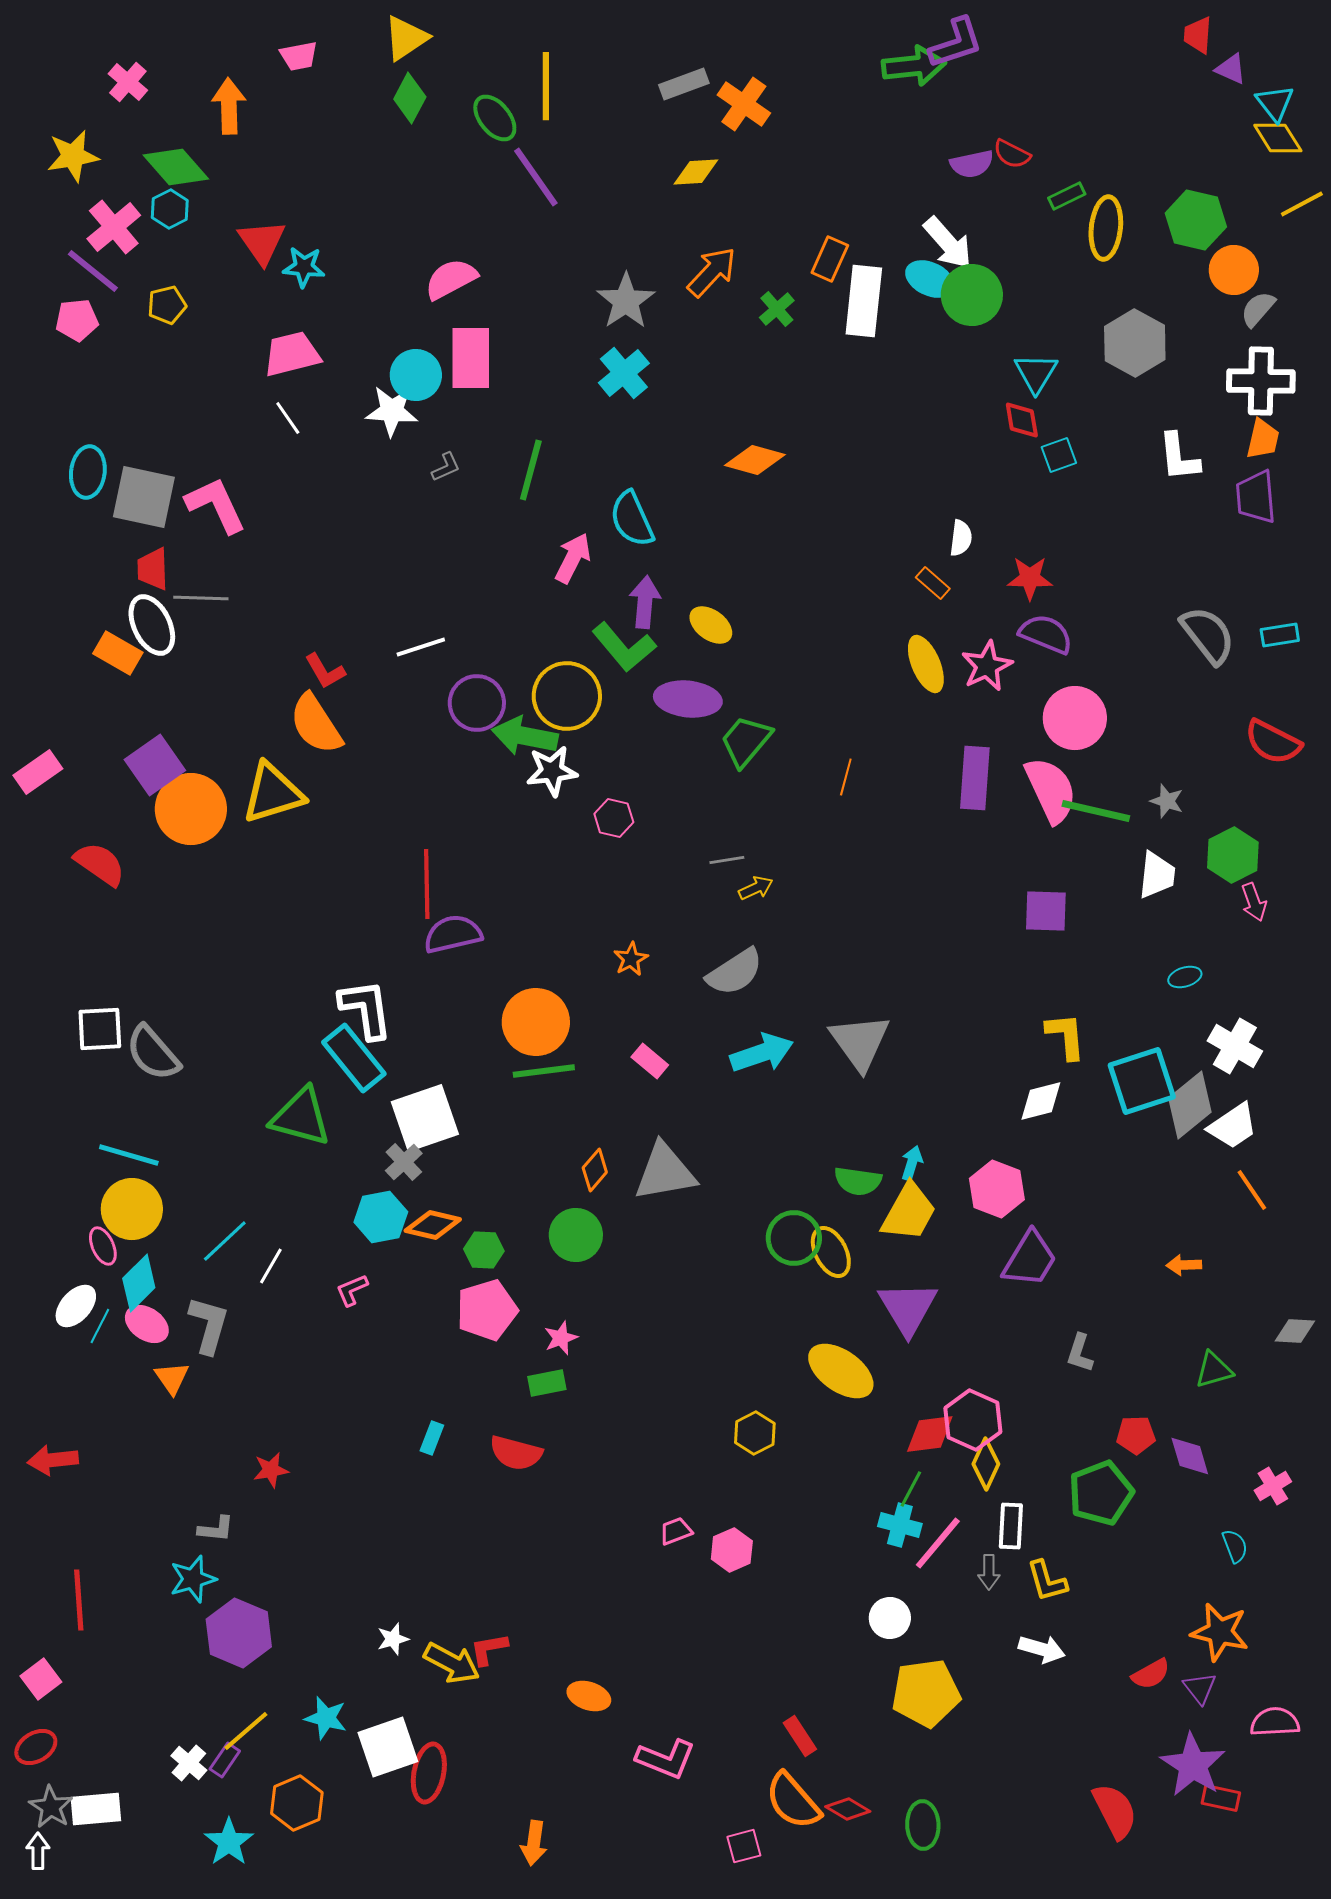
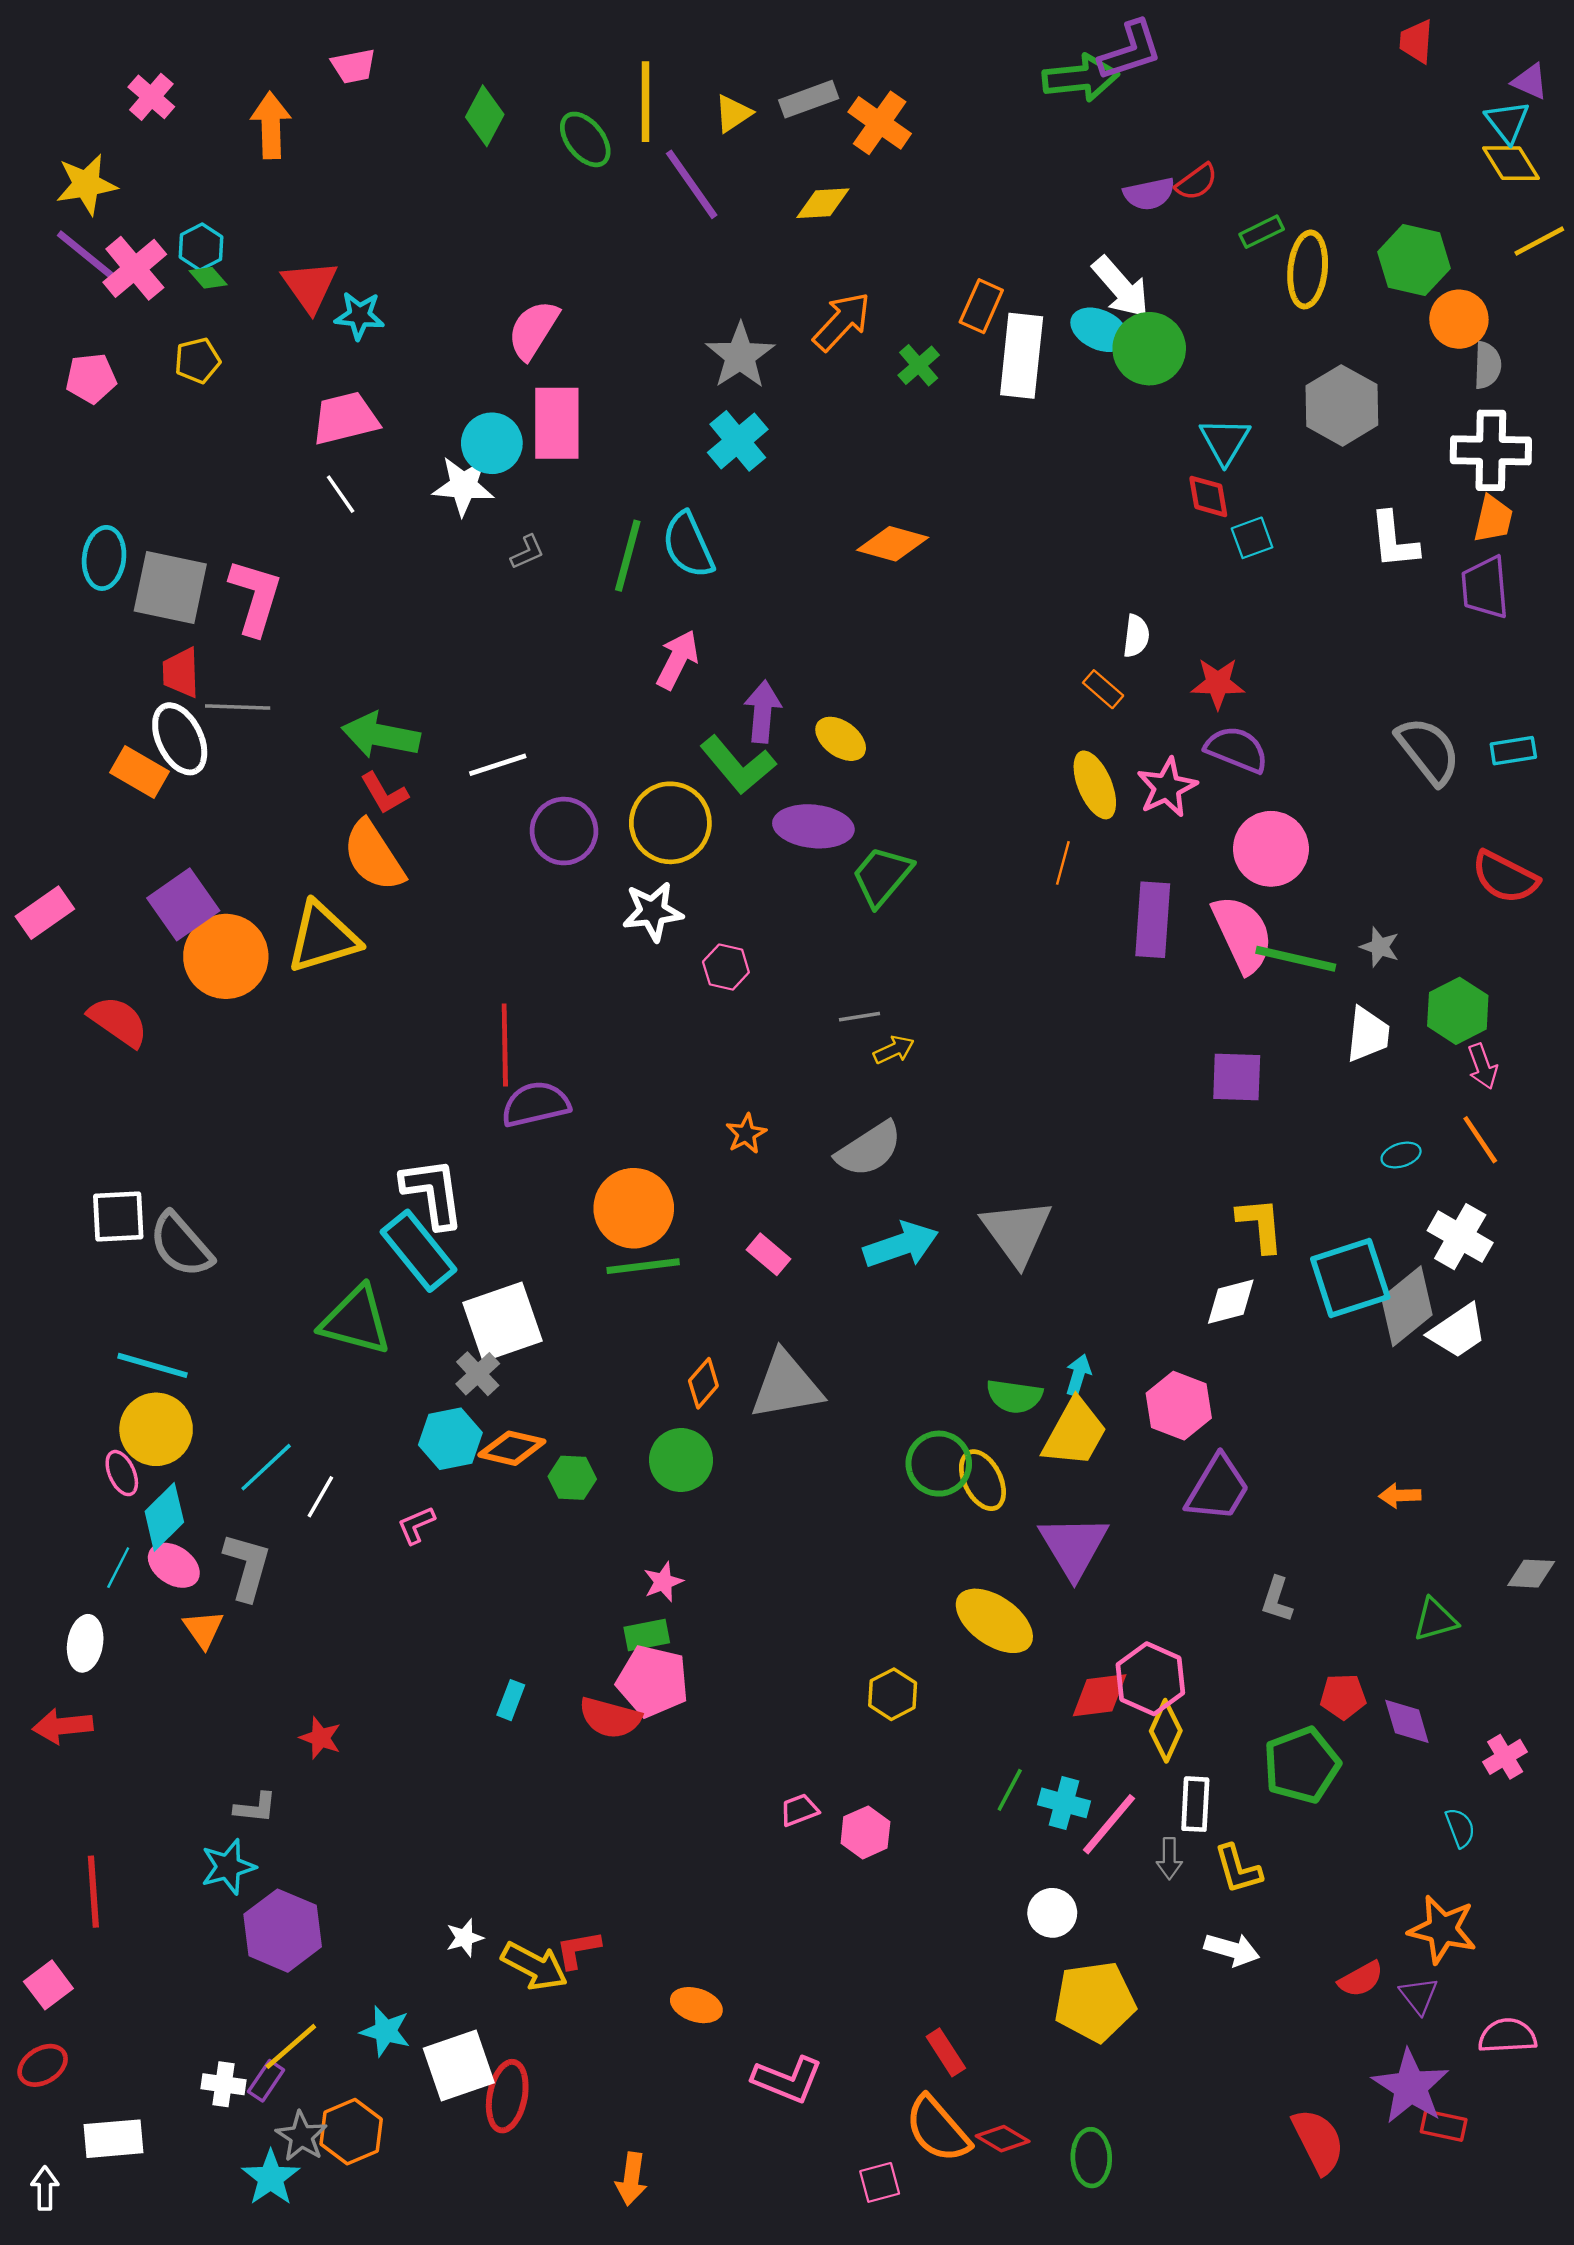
yellow triangle: (406, 38) -> (733, 113), moved, size x0.7
purple triangle: (1231, 69) -> (1530, 81), moved
red semicircle: (1012, 154) -> (1196, 182), turned -63
green diamond: (176, 167) -> (208, 278), moved, size x0.5
purple line: (536, 177) -> (692, 184), moved
purple line: (93, 271) -> (86, 255), moved
pink semicircle: (451, 279) -> (533, 330), turned -30
gray semicircle: (1258, 309) -> (1487, 365), turned 141
pink L-shape: (216, 505) -> (255, 597), turned 42
cyan semicircle: (632, 519) -> (688, 545), moved
green arrow: (525, 736) -> (381, 735), moved
orange line: (846, 777) -> (1063, 863), moved
orange line: (1252, 1190) -> (1480, 1140), moved
white ellipse: (76, 1306) -> (85, 1643), moved, turned -33
pink pentagon: (487, 1310) -> (653, 1681), moved, turned 30
red star: (271, 1470) -> (320, 1738), turned 30
green line: (911, 1489) -> (1010, 1790), moved
white cross: (189, 1763) -> (223, 2084), turned -33
gray star: (51, 1807) -> (301, 2136), moved

